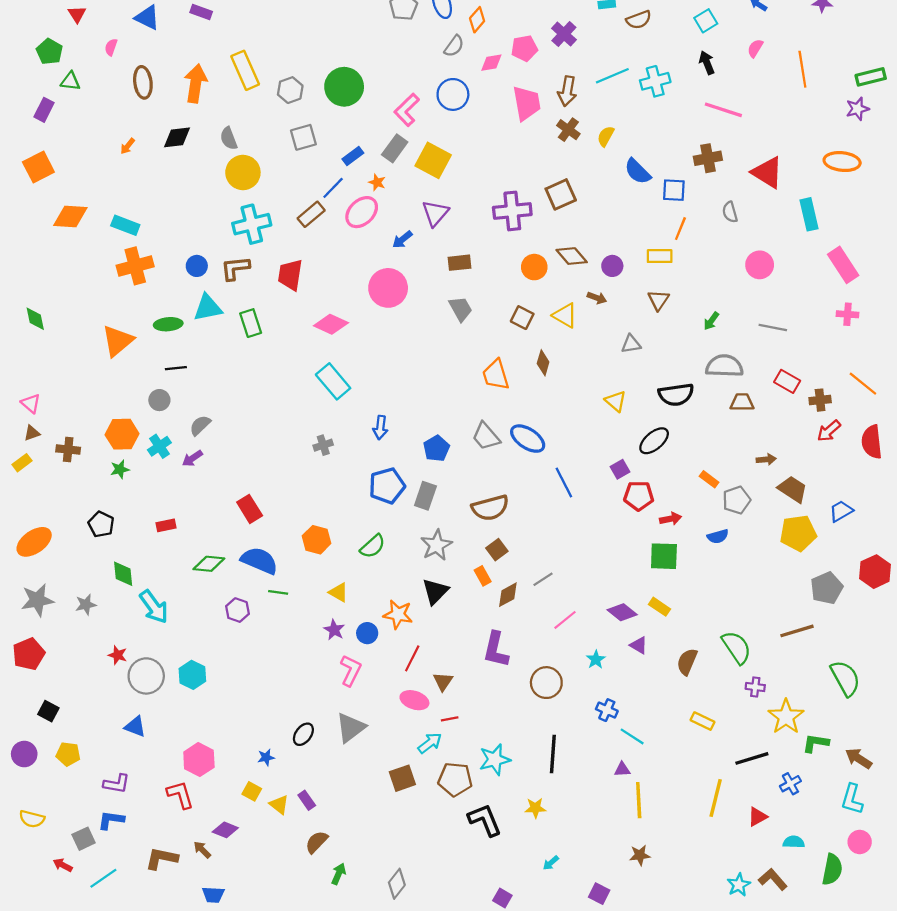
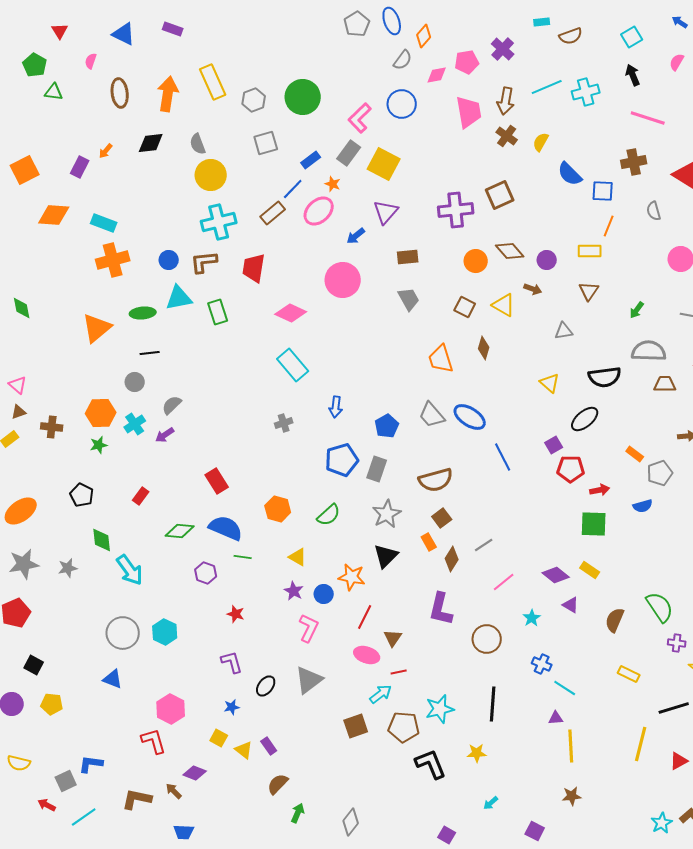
purple rectangle: (44, 110) -> (80, 167), moved
red rectangle: (166, 525) -> (141, 496), turned -42
brown diamond: (508, 595) -> (452, 559), turned -30
red star: (118, 655) -> (236, 614), moved
purple L-shape: (117, 784) -> (232, 662), moved, turned -115

